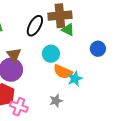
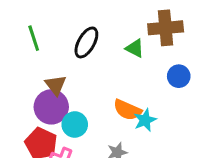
brown cross: (60, 16) -> (166, 28), moved
cyan circle: (51, 54) -> (75, 125), moved

